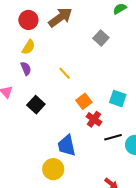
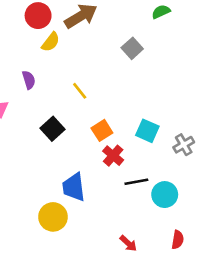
yellow semicircle: (28, 47) -> (51, 42), moved
black square: (36, 105) -> (52, 129), moved

